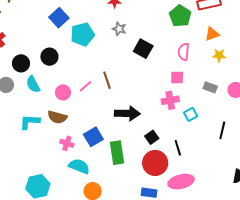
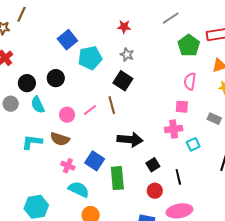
black square: (143, 49) -> (123, 81), moved
blue square: (93, 137) -> (95, 161), turned -30
red circle: (155, 163) -> (155, 191), size x0.6

